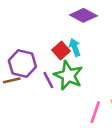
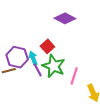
cyan arrow: (75, 47) -> (33, 58), moved
pink line: (95, 112) -> (74, 76), moved

